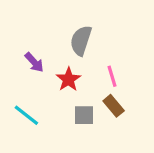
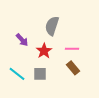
pink line: (112, 76) -> (72, 49), turned -72
gray square: (84, 115) -> (40, 74), moved

